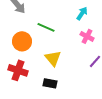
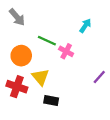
pink cross: (87, 36) -> (66, 51), moved
yellow triangle: (53, 58) -> (40, 77), moved

